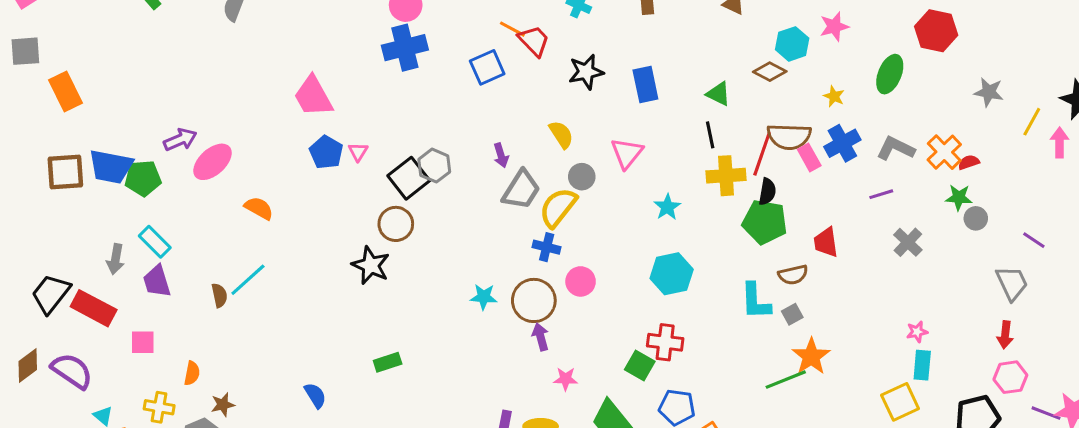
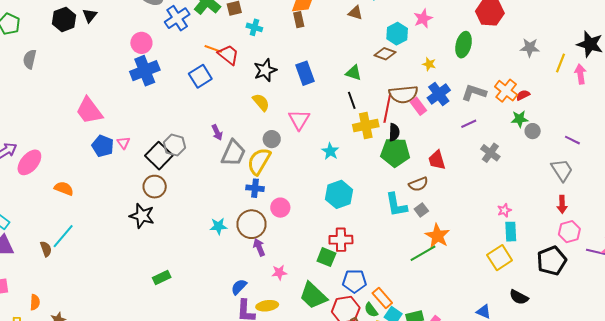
yellow semicircle: (561, 134) -> (261, 102), moved
blue semicircle: (315, 395) -> (239, 287), moved, turned -96

